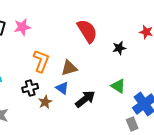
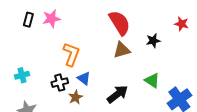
brown triangle: (69, 68) -> (122, 50), moved
blue triangle: (62, 88) -> (84, 78), moved

